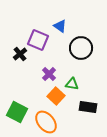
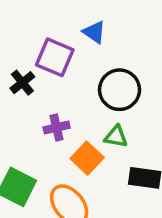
black circle: (81, 48) -> (120, 90), moved
purple cross: (49, 74) -> (57, 128), moved, turned 32

